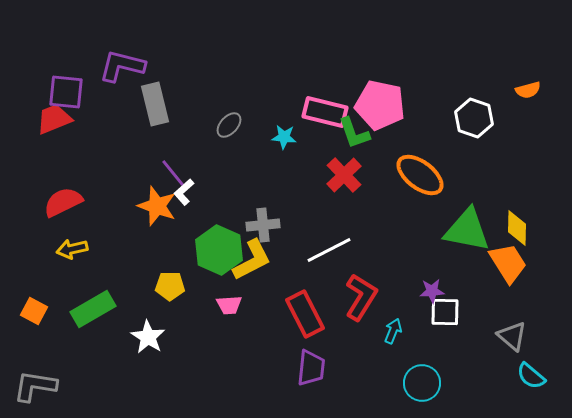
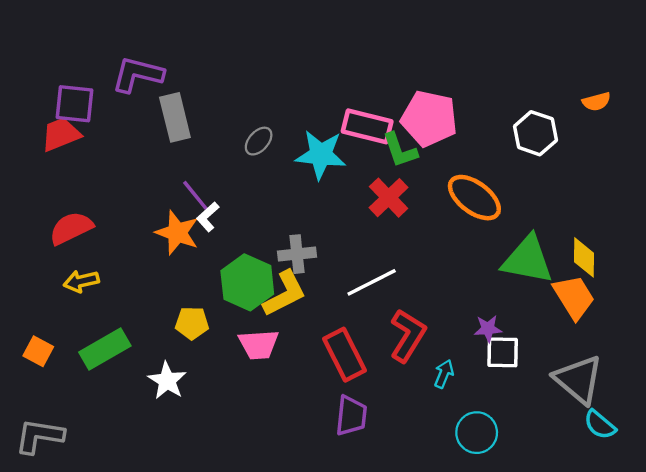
cyan star: (284, 137) -> (321, 155), size x1.8
pink trapezoid: (229, 305) -> (259, 344), size x1.4
gray triangle: (512, 336) -> (578, 379), size x1.5

